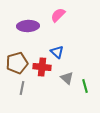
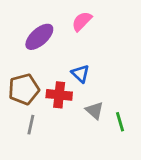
purple ellipse: (28, 26) -> (39, 37), turned -40

